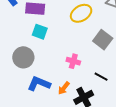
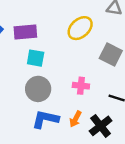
gray circle: (23, 57) -> (38, 89), moved

